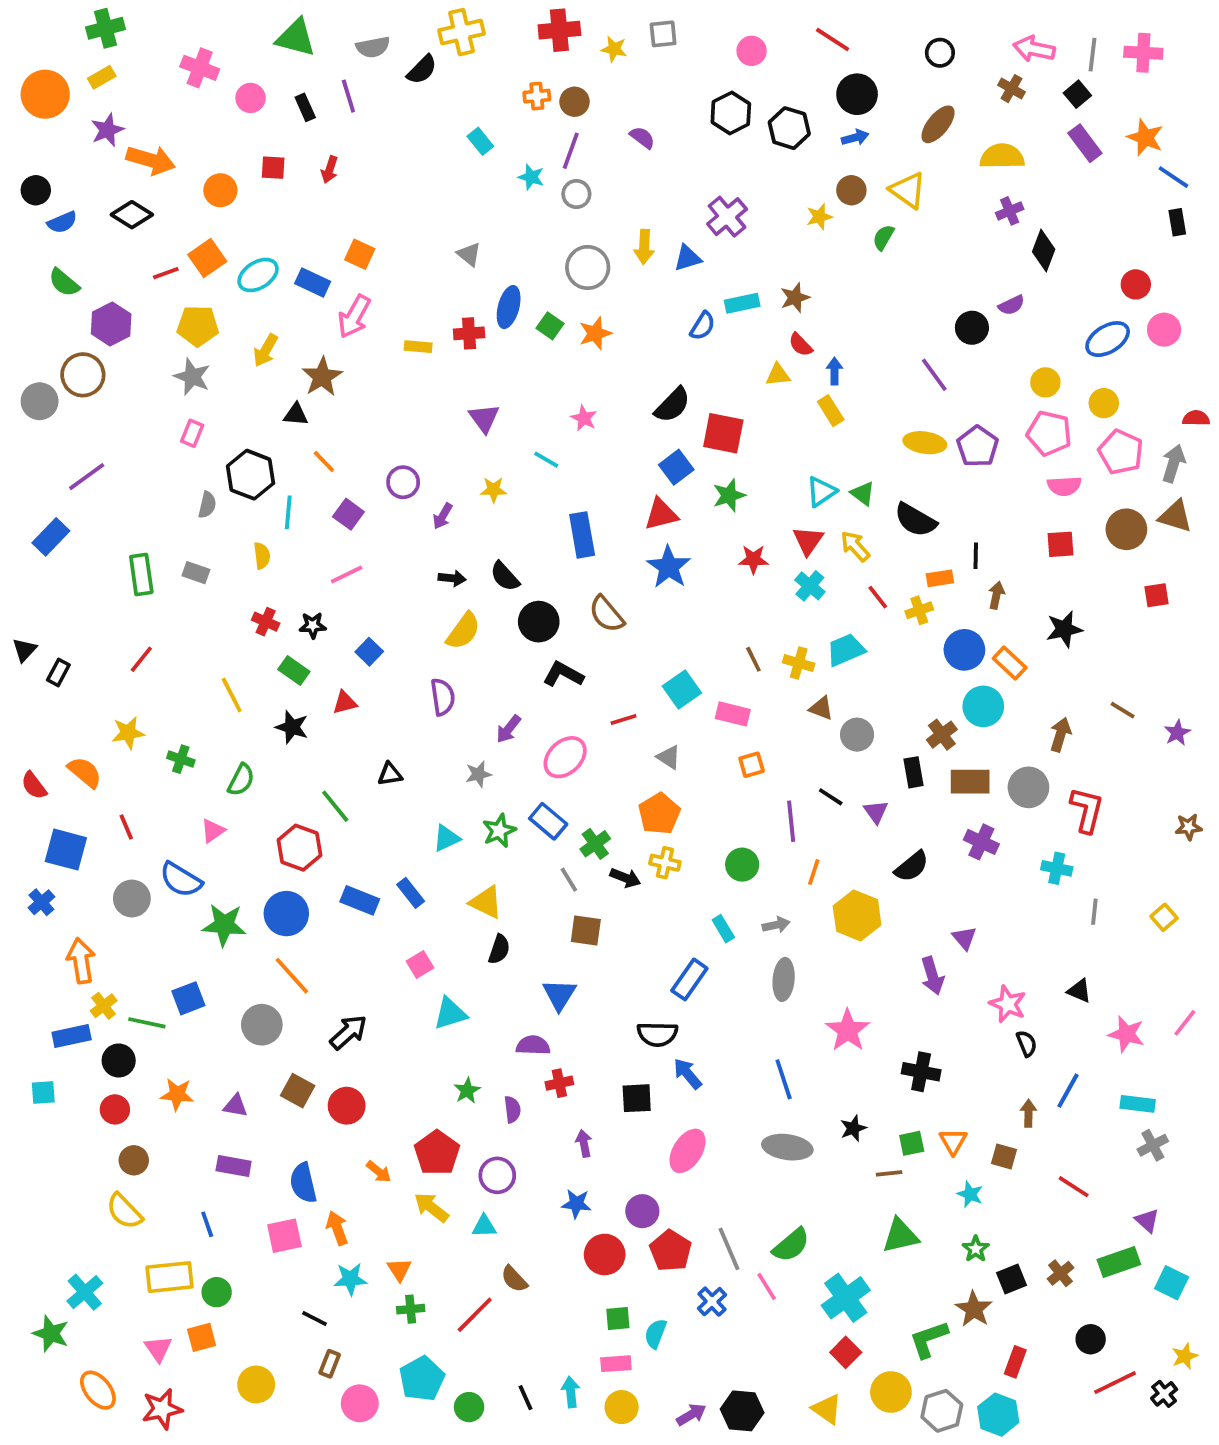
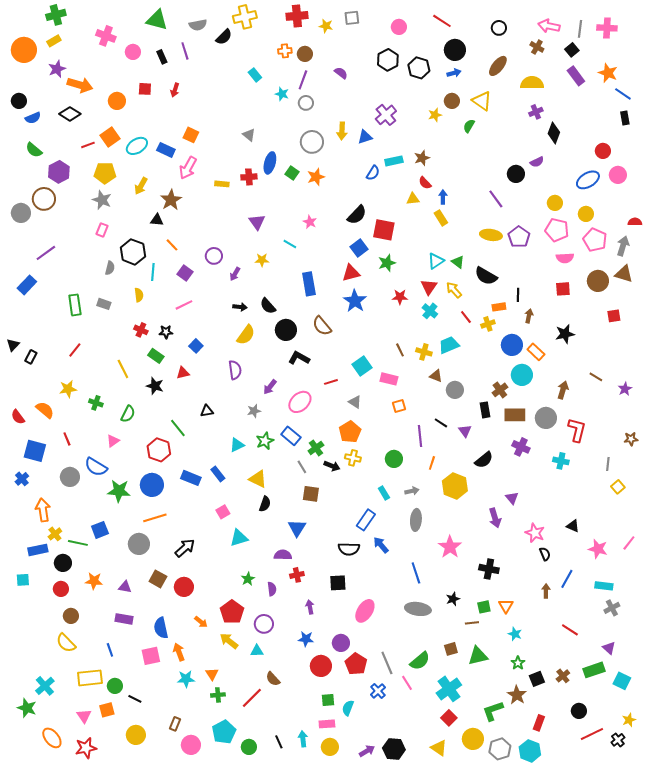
gray line: (1094, 912) -> (608, 464), moved
orange line: (292, 976) -> (155, 518), turned -65
blue arrow: (688, 1074) -> (381, 545), moved
brown square: (1004, 1157) -> (451, 649), moved, turned -32
black line: (315, 1319) -> (135, 699), moved

